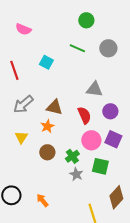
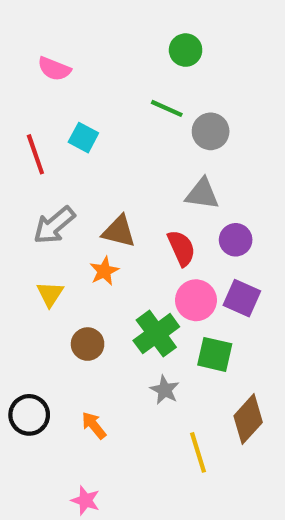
gray circle: (108, 48) -> (211, 131), moved
cyan square: (46, 62) -> (83, 138), moved
brown circle: (47, 152) -> (88, 344), moved
green cross: (72, 156) -> (156, 334), size x1.5
gray star: (76, 174) -> (165, 390), moved

